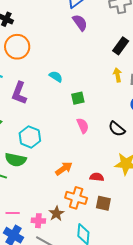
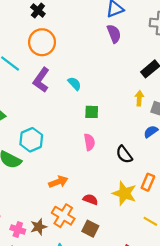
purple L-shape: (19, 93) -> (41, 80), moved

